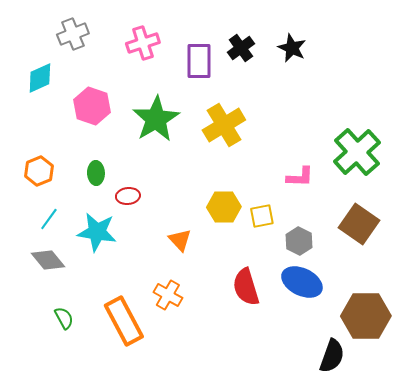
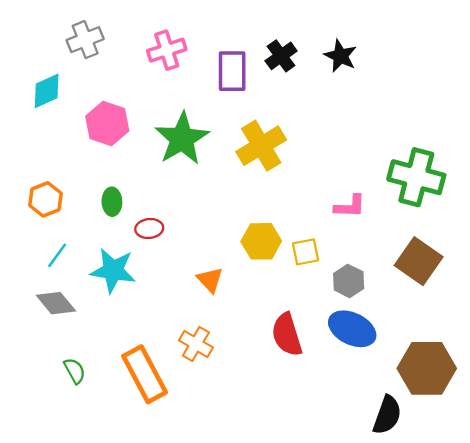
green cross: (357, 152) -> (416, 177), turned -33

